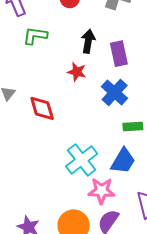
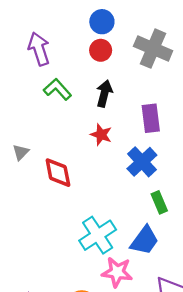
green L-shape: (35, 36) -> (57, 89), turned 35
black arrow: (88, 41) -> (104, 93), moved
green rectangle: (133, 126) -> (159, 202), turned 66

